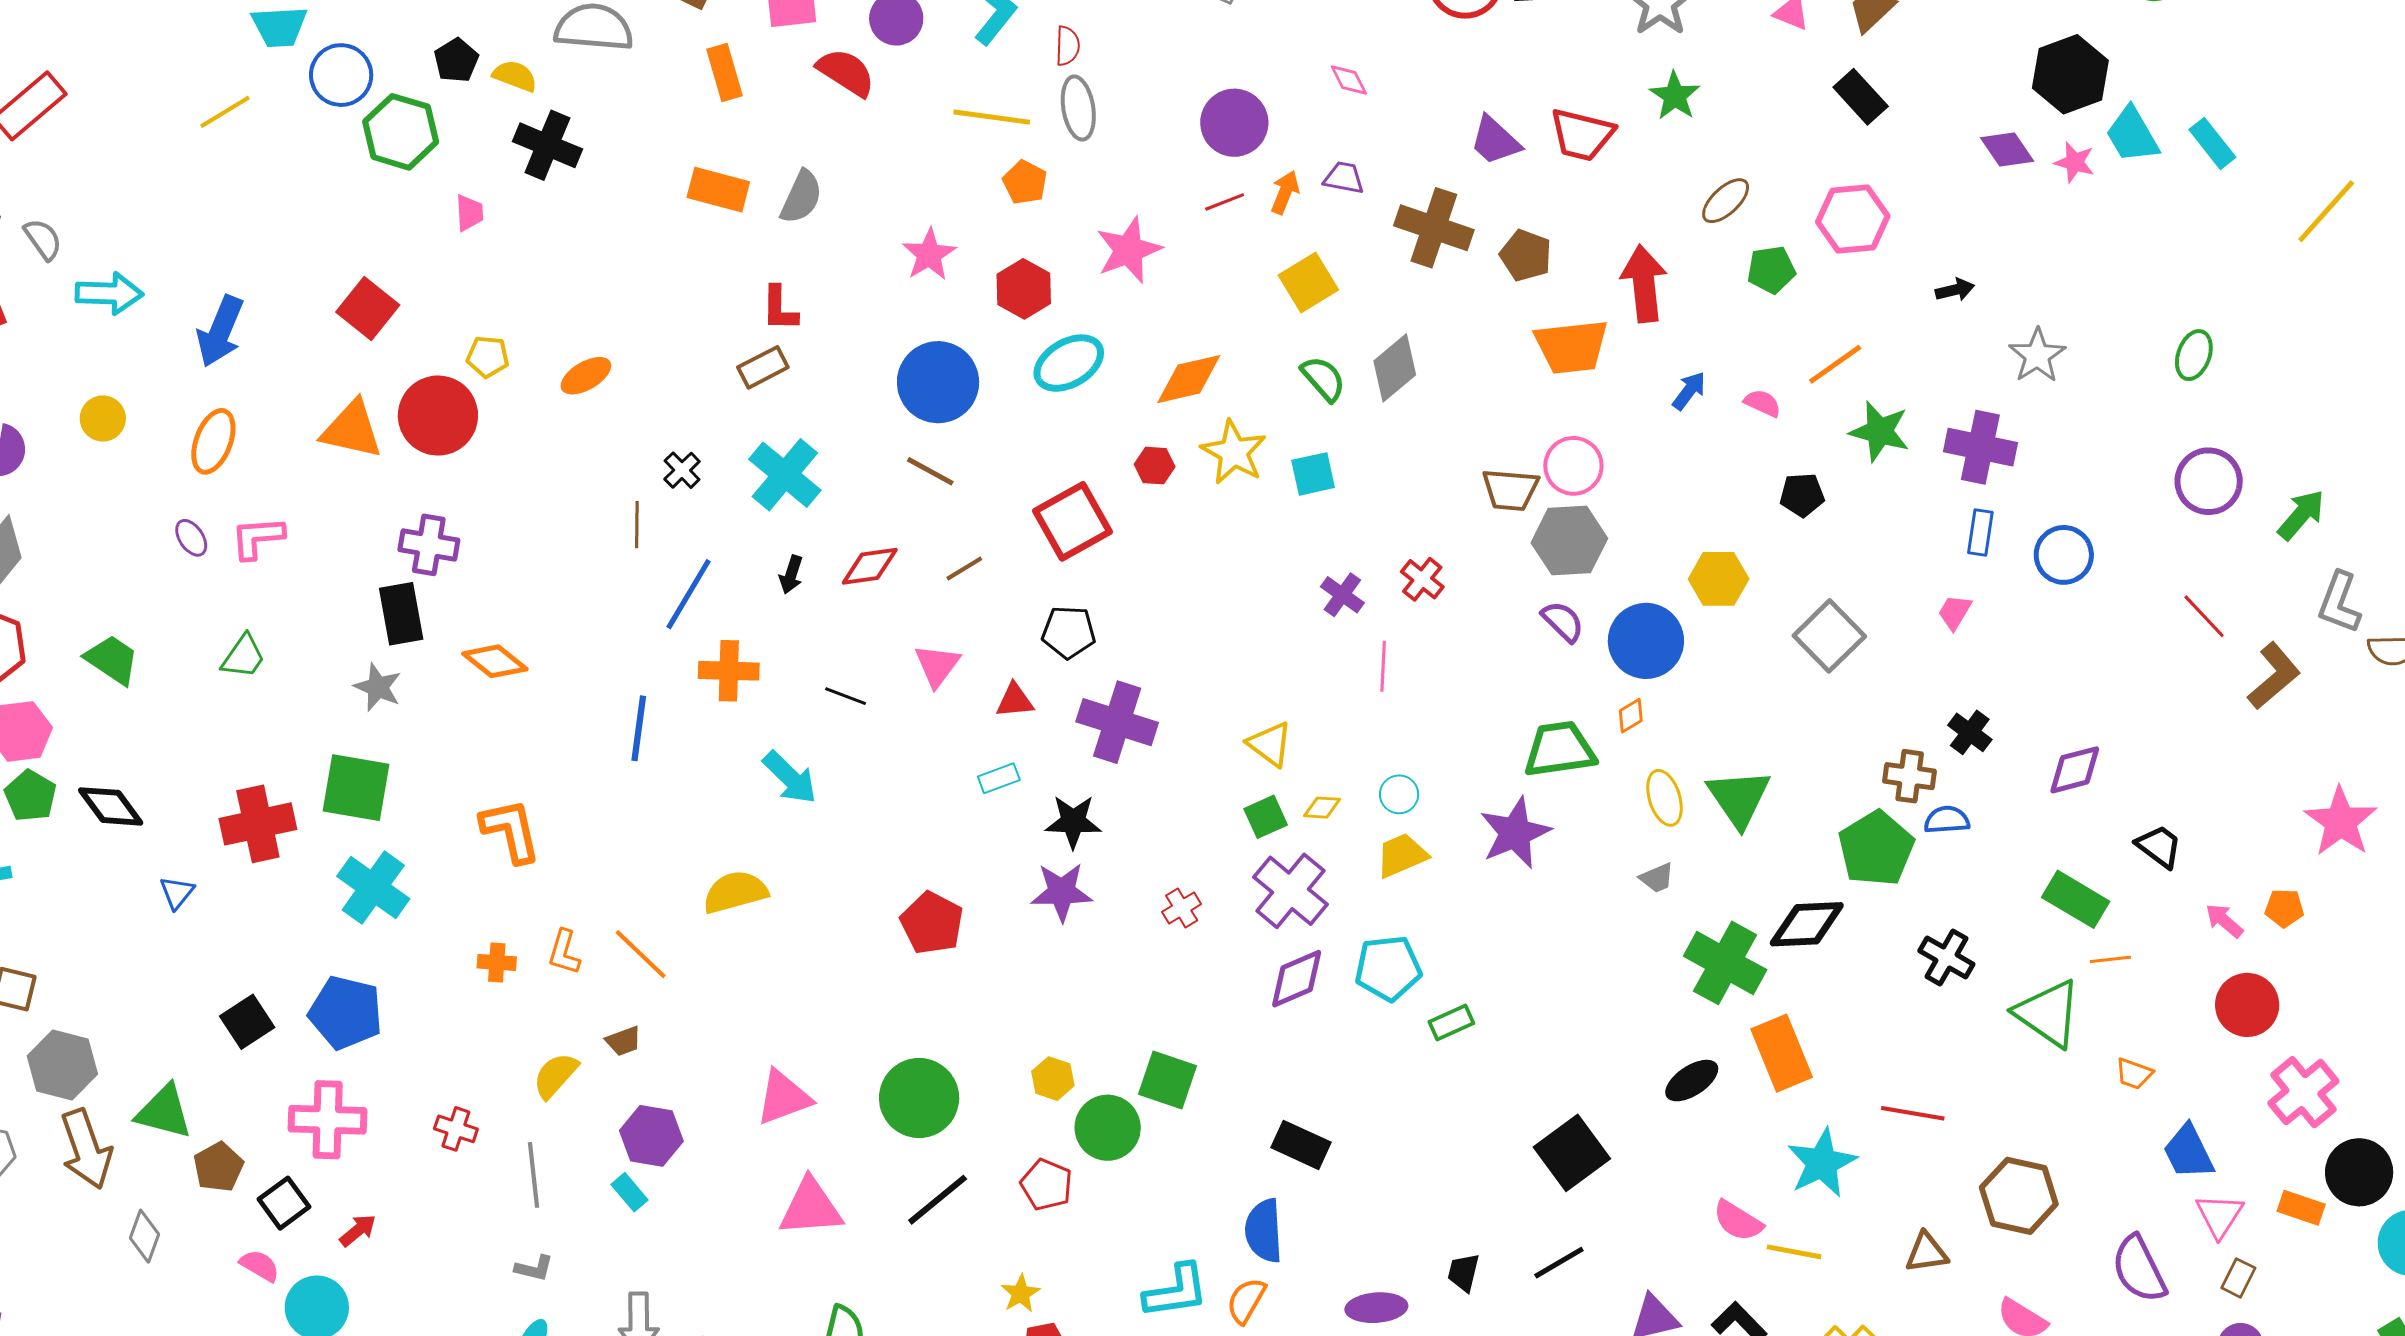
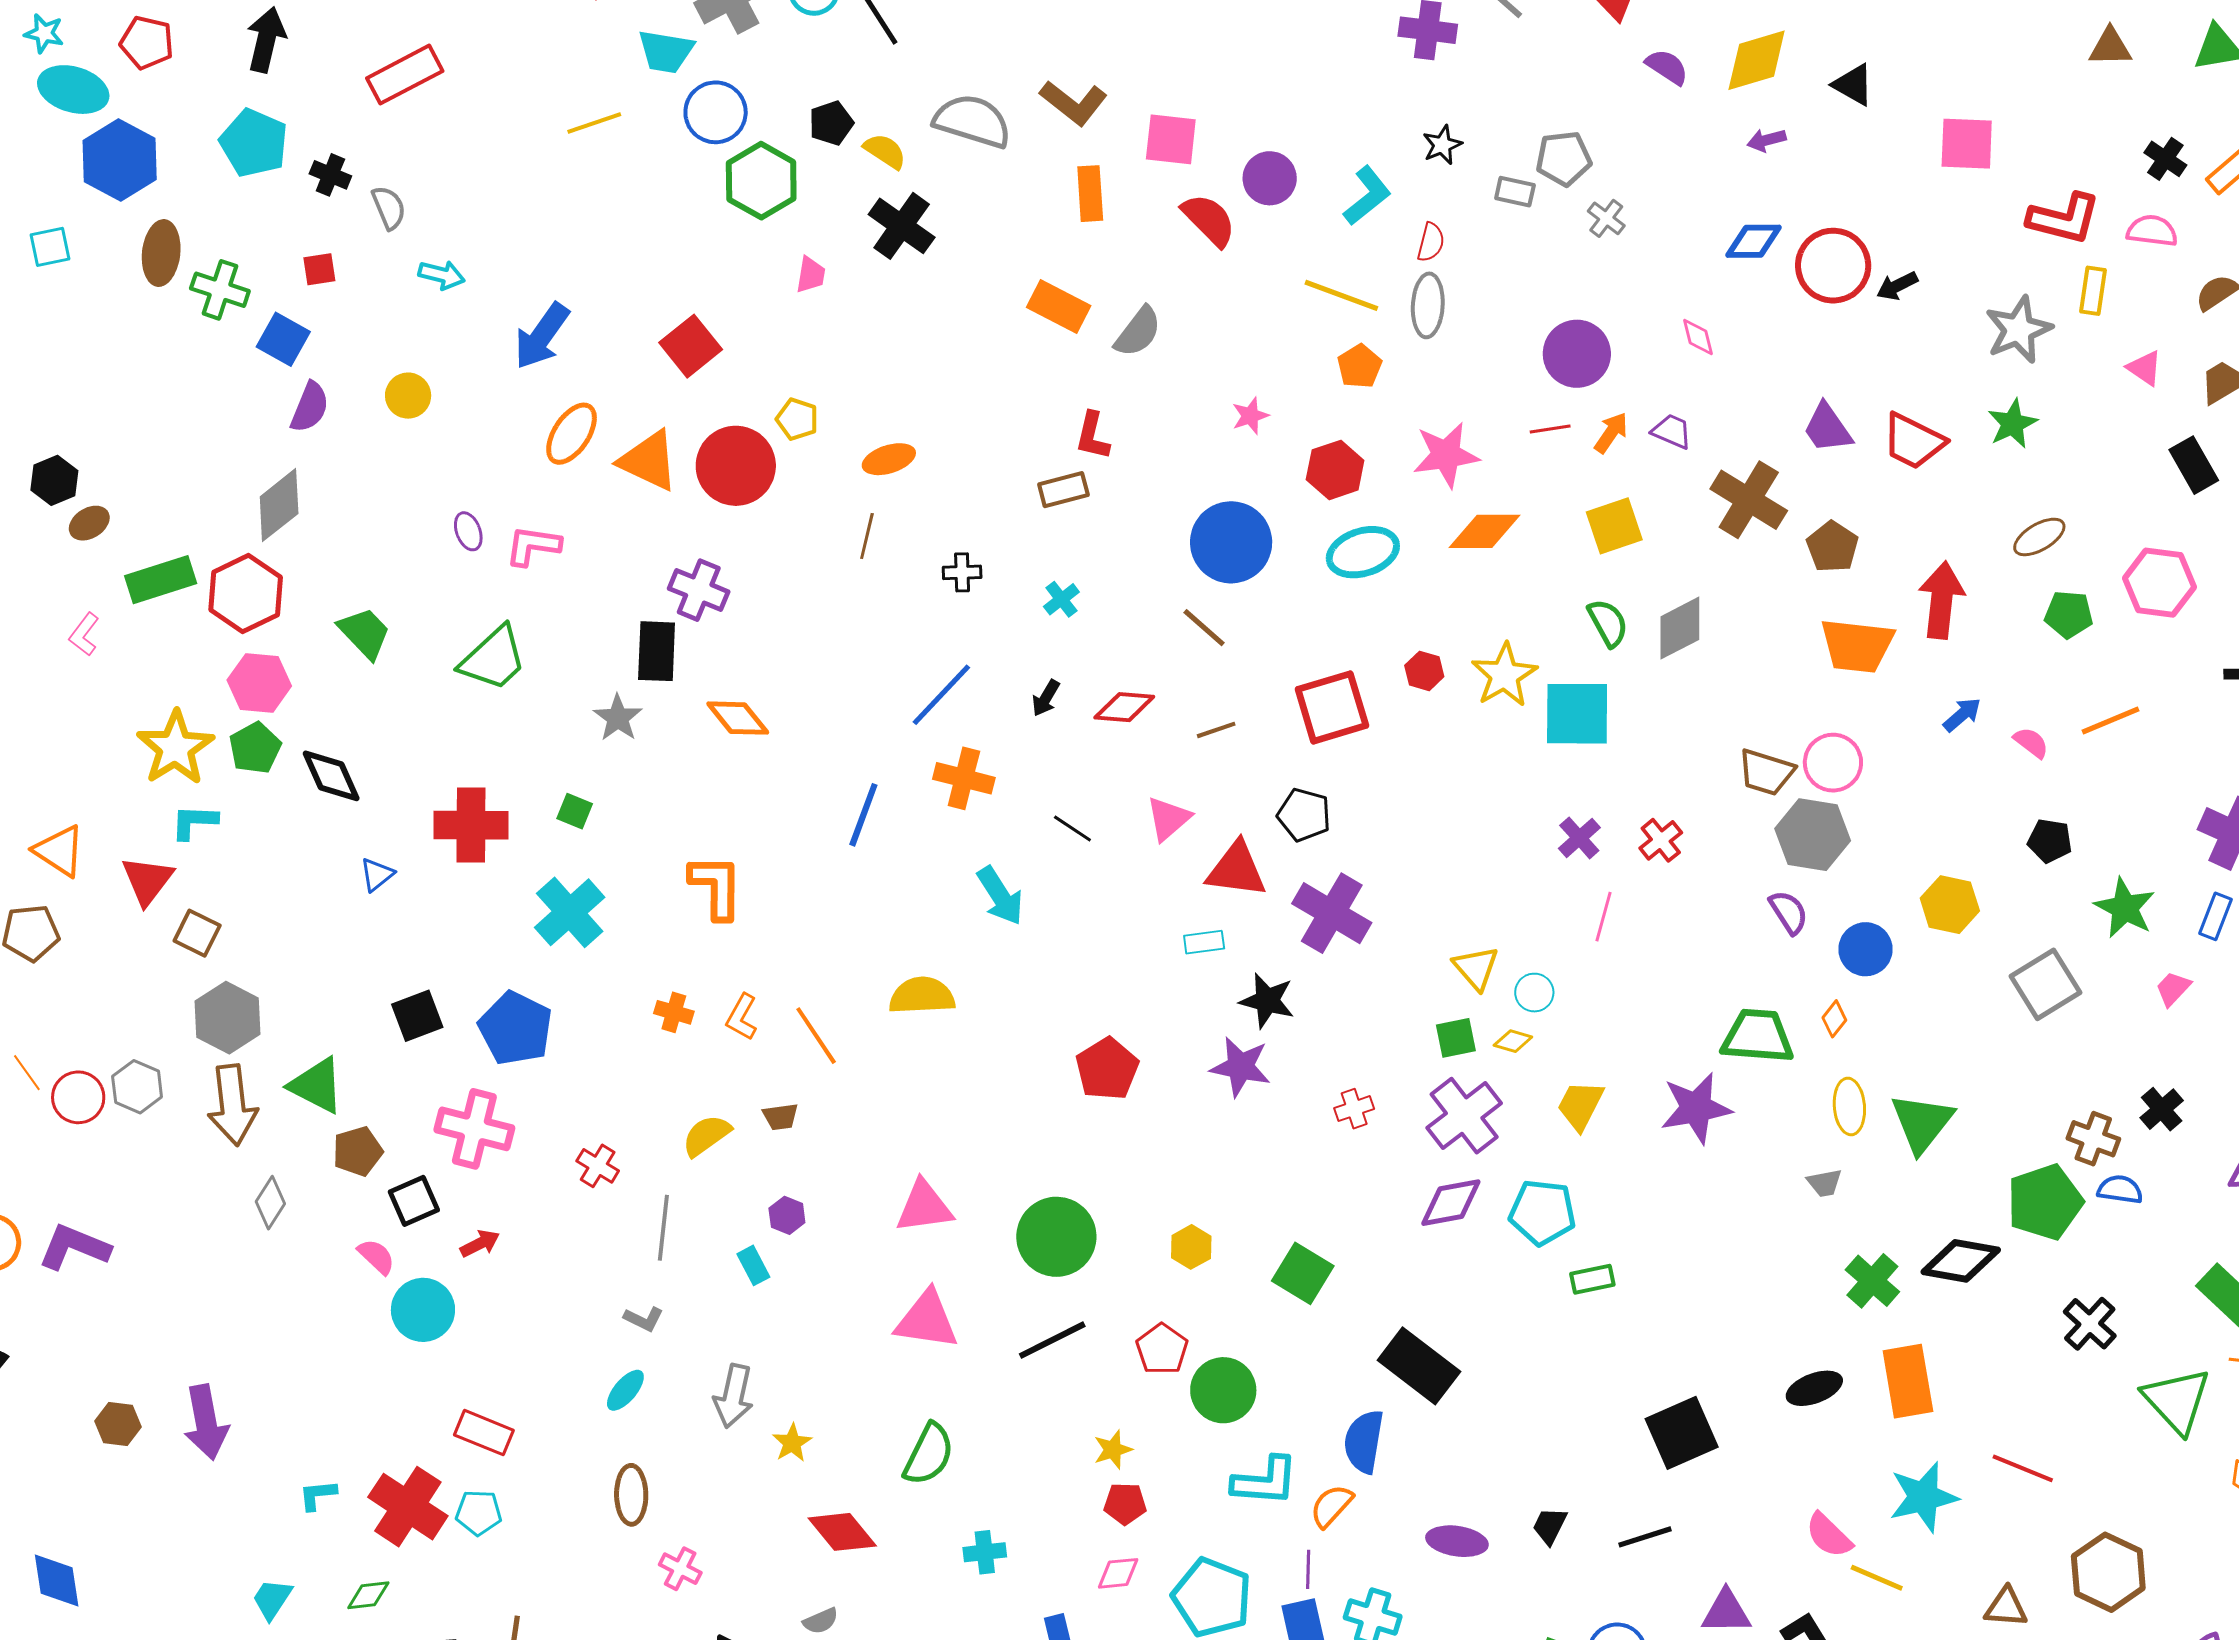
pink star: (929, 254) -> (1250, 416), size x0.7
cyan arrow: (109, 293) -> (442, 275), size x0.7
orange diamond: (1189, 379) -> (1485, 531), moved
green star: (1880, 431) -> (2125, 908), moved
orange ellipse: (213, 441) -> (572, 434), moved
black cross: (682, 470) -> (962, 572), turned 30
cyan square: (1313, 474) -> (1577, 714), size x1.6
cyan cross: (785, 475) -> (1061, 599), size x0.5
brown line: (637, 525) -> (867, 536), moved
blue circle: (1646, 641) -> (1866, 949), size x0.7
green trapezoid: (243, 657) -> (493, 659), size x1.5
red triangle: (1015, 700) -> (1237, 870), size x1.6
orange diamond: (1631, 716) -> (1834, 1019), turned -33
green square: (356, 788) -> (575, 811), size x0.5
cyan circle: (1399, 794) -> (1534, 993), moved
yellow trapezoid: (1402, 855) -> (1580, 1105), turned -52
green cross: (1725, 963) -> (1872, 1281), size x0.7
green circle: (1108, 1128) -> (1223, 1390), moved
purple hexagon: (651, 1136) -> (787, 1215), size x0.6
black rectangle: (1301, 1145) -> (1419, 1366), size x1.4

